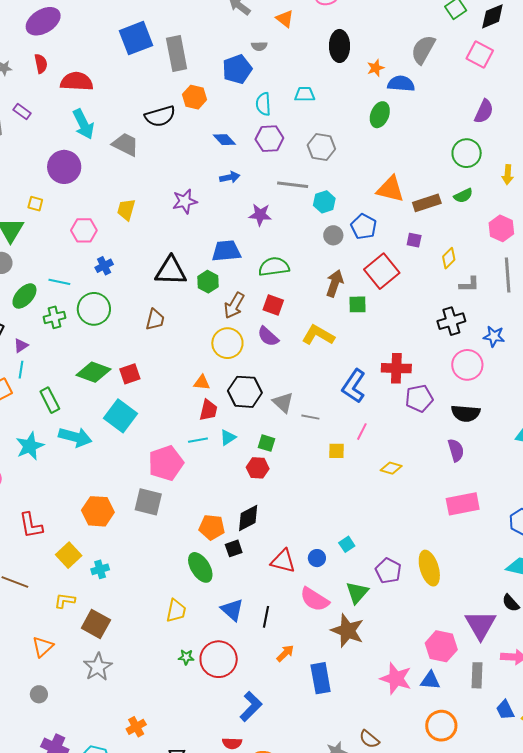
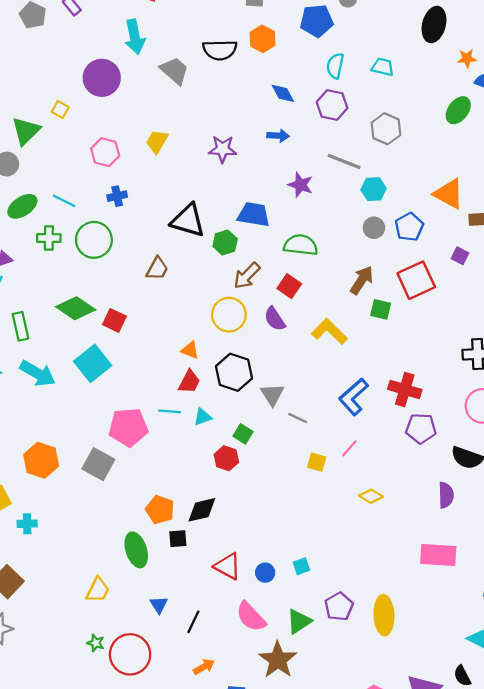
red square: (130, 374) -> (114, 320), turned 30
blue triangle: (232, 610) -> (159, 605), size x0.7

